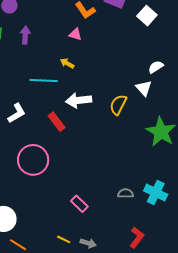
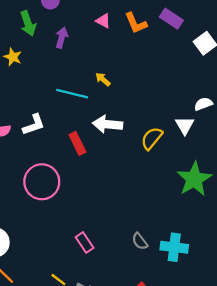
pink triangle: (75, 34) -> (103, 21), moved
gray semicircle: (126, 193) -> (140, 241), turned -140
cyan cross: (156, 193) -> (174, 247), turned -30

